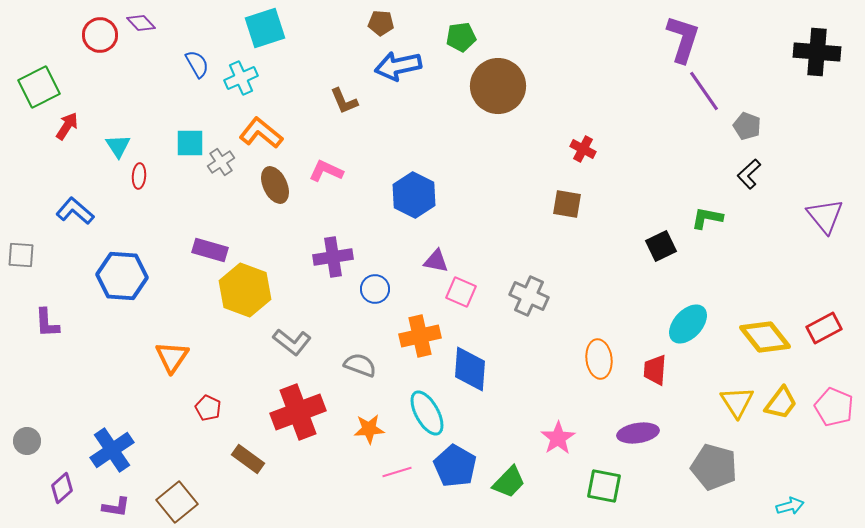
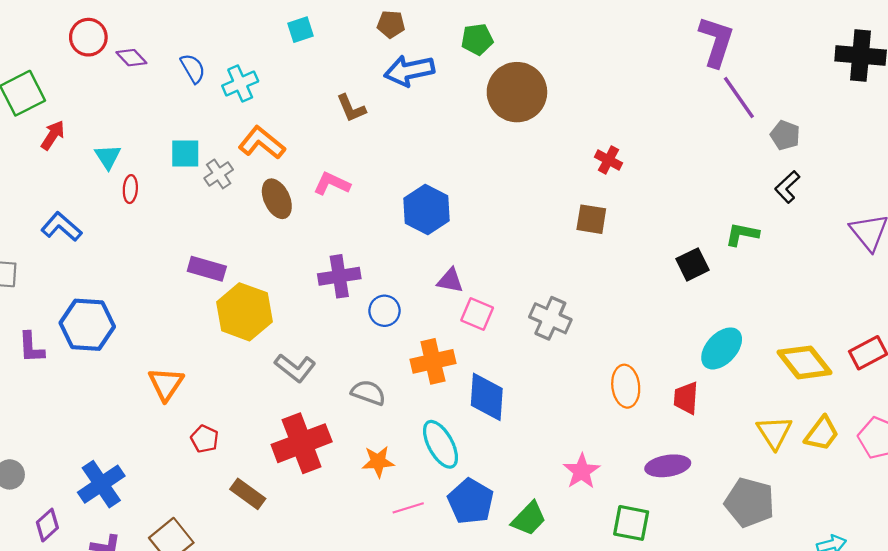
purple diamond: (141, 23) -> (131, 58), moved
cyan square: (265, 28) -> (300, 30), moved, size x0.6
blue hexagon: (122, 276) -> (87, 325), moved

